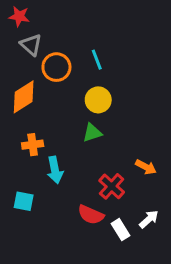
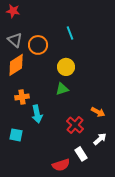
gray triangle: (31, 45) -> (15, 40), moved
cyan line: (97, 60) -> (70, 33), moved
red semicircle: (91, 215) -> (61, 165), moved, turned -42
white arrow: (149, 219) -> (100, 139), moved

